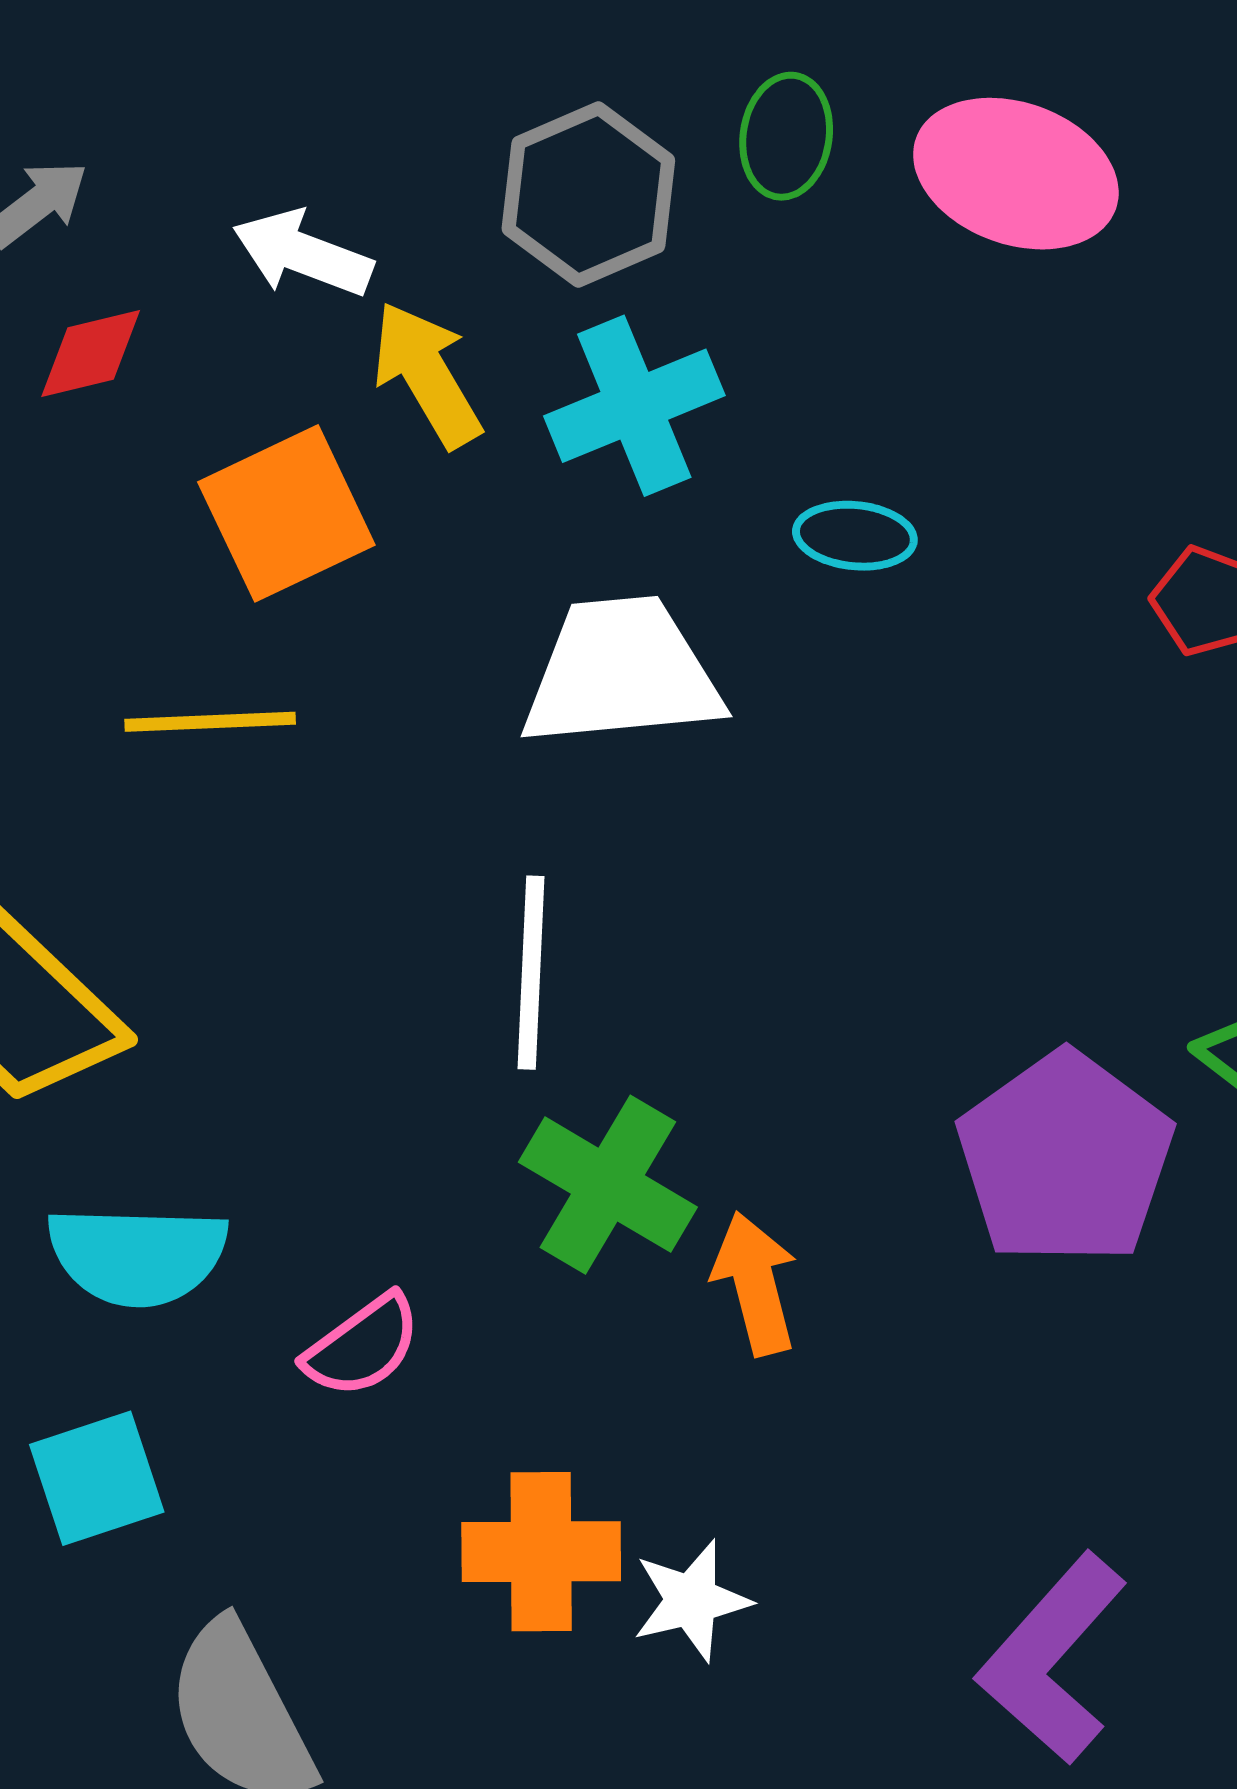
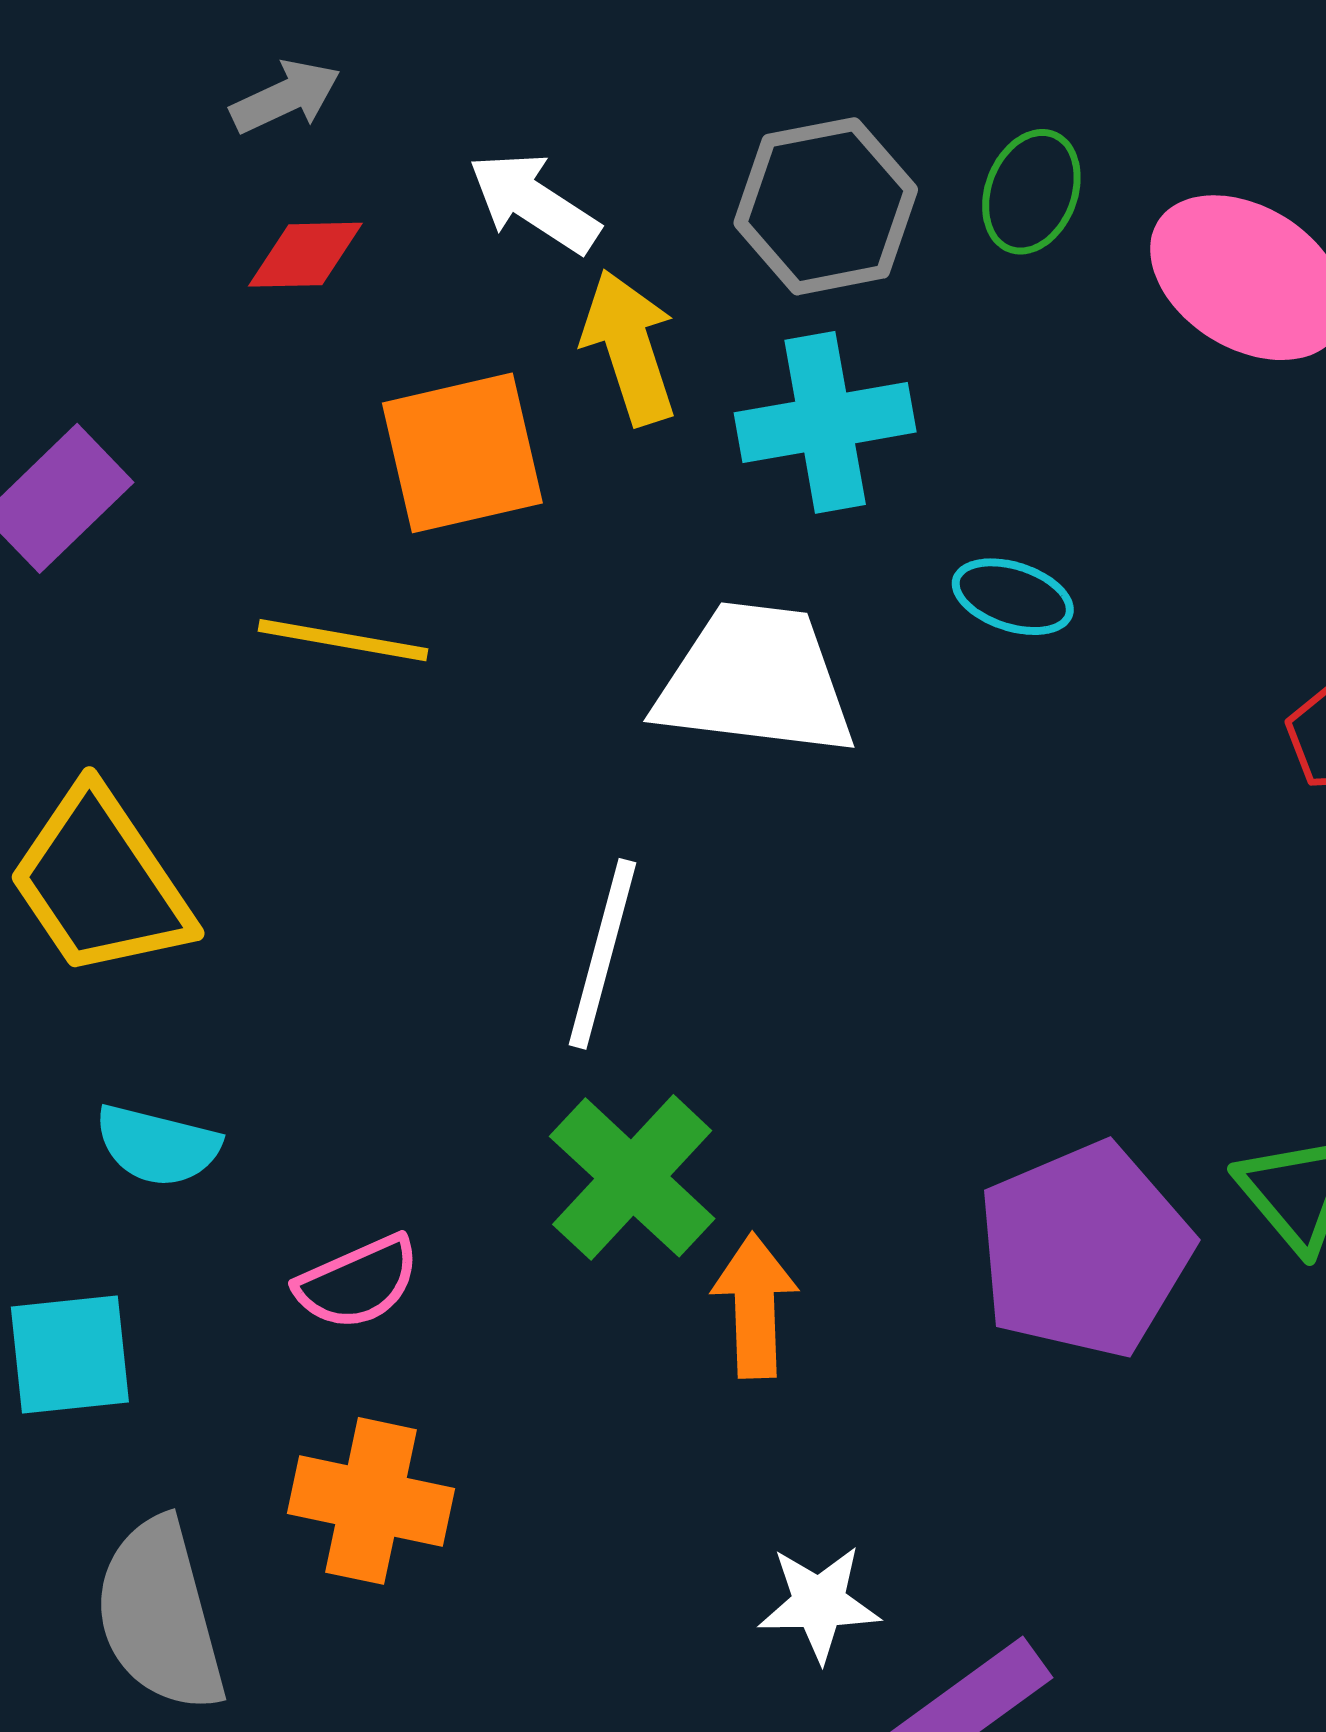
cyan semicircle: (137, 1255) -> (157, 1145), size x0.7
orange cross: (541, 1552) -> (371, 1501), moved
white star: (691, 1600) -> (819, 1603), moved

